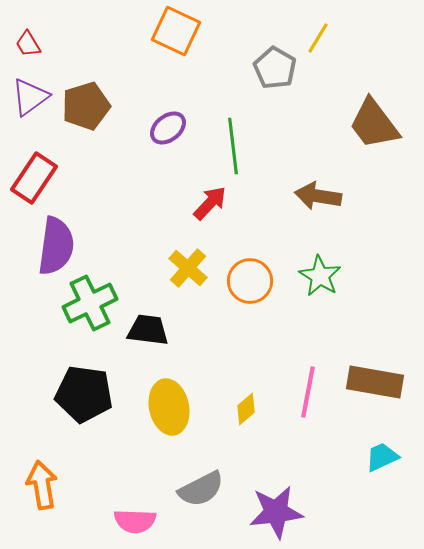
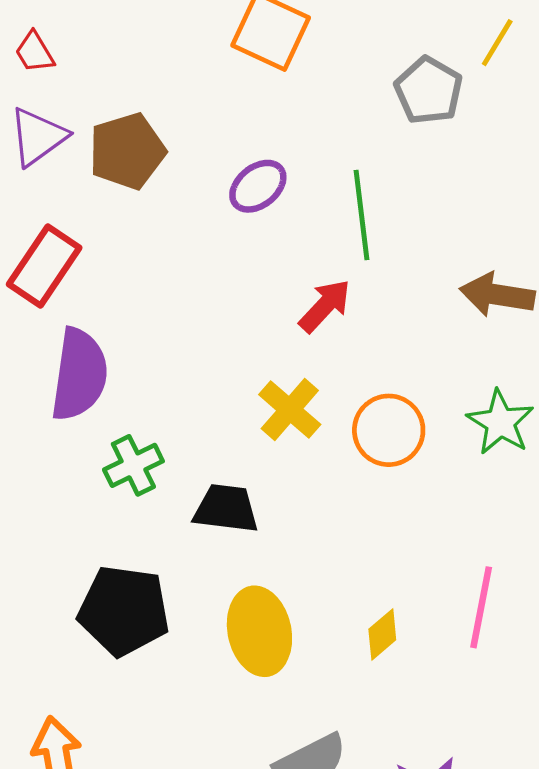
green cross: (90, 303) -> (133, 465), size x0.7

